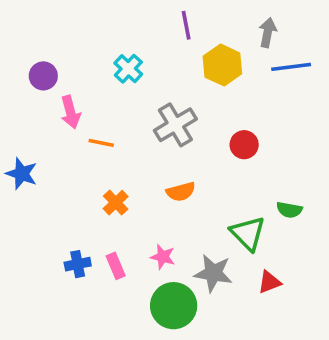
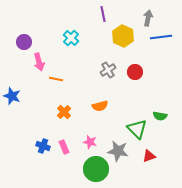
gray cross: (175, 125) -> (108, 70), moved, size x0.7
red circle: (244, 145) -> (135, 72), moved
blue cross: (78, 264) -> (43, 146), turned 32

